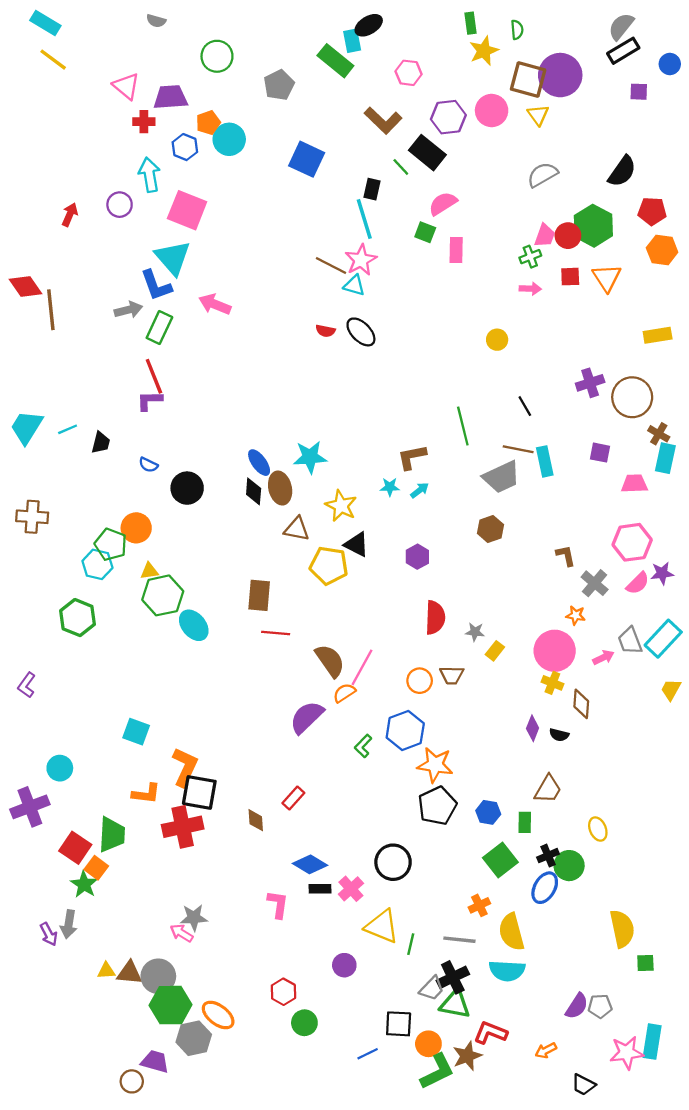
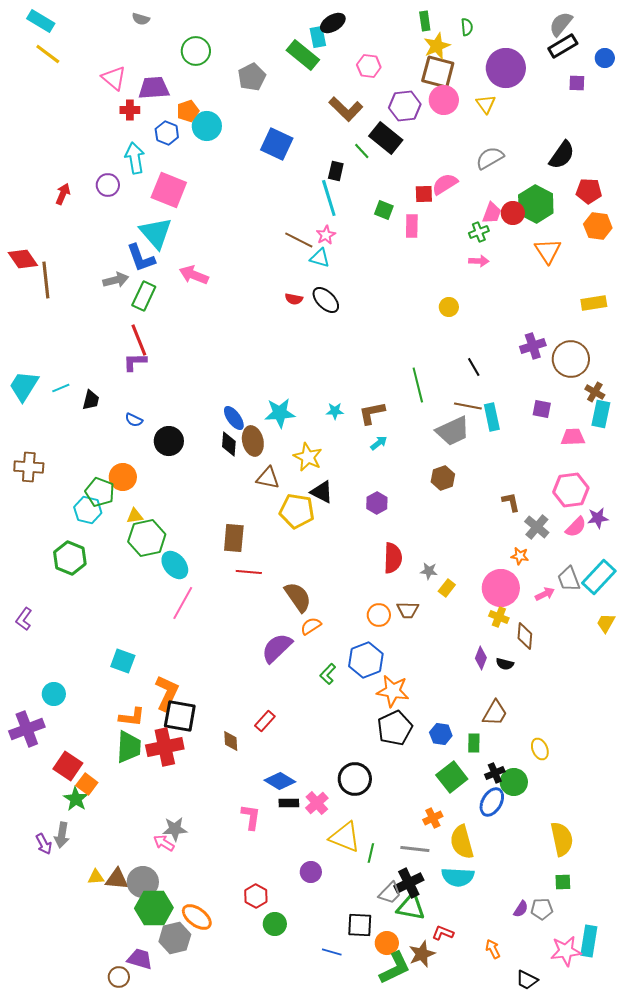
brown square: (528, 80) -> (438, 72), moved
pink semicircle: (443, 203) -> (445, 184), moved
pink star: (361, 260) -> (326, 235), size x0.7
red square: (570, 277) -> (424, 194), moved
cyan star: (390, 487) -> (335, 411), moved
pink line: (362, 667) -> (183, 603), moved
green trapezoid: (112, 835) -> (129, 747), moved
green square: (645, 963) -> (563, 882), moved
purple semicircle: (577, 1006) -> (521, 909), size x0.7
red L-shape: (490, 1033) -> (443, 933), size x0.7
orange arrow: (546, 1050) -> (493, 949), turned 90
blue line: (368, 1054) -> (332, 952), turned 42

